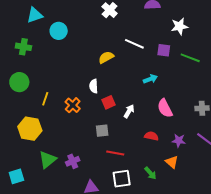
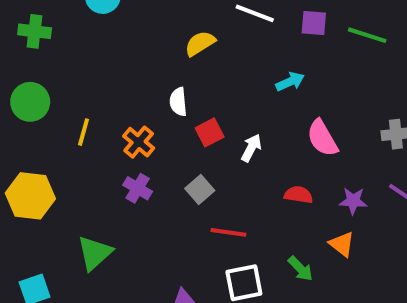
yellow hexagon: (30, 129) -> (30, 196), moved
gray square: (102, 131) -> (200, 189), turned -32
purple cross: (73, 161) -> (138, 188), moved, turned -32

